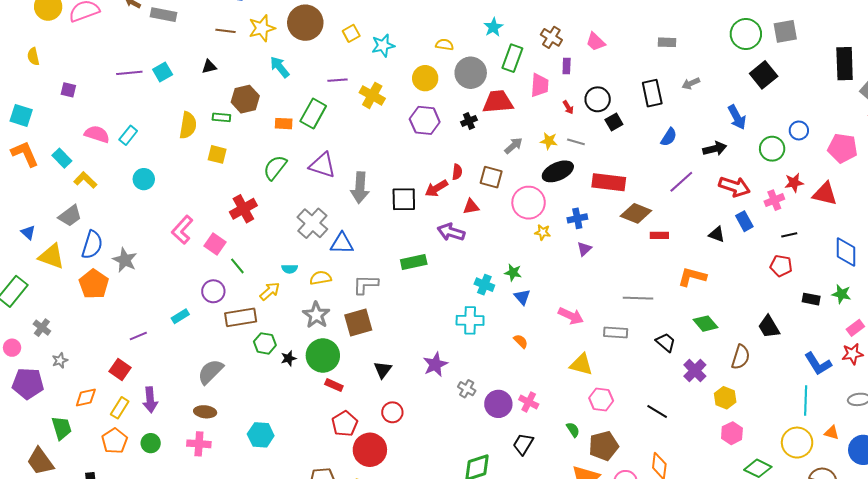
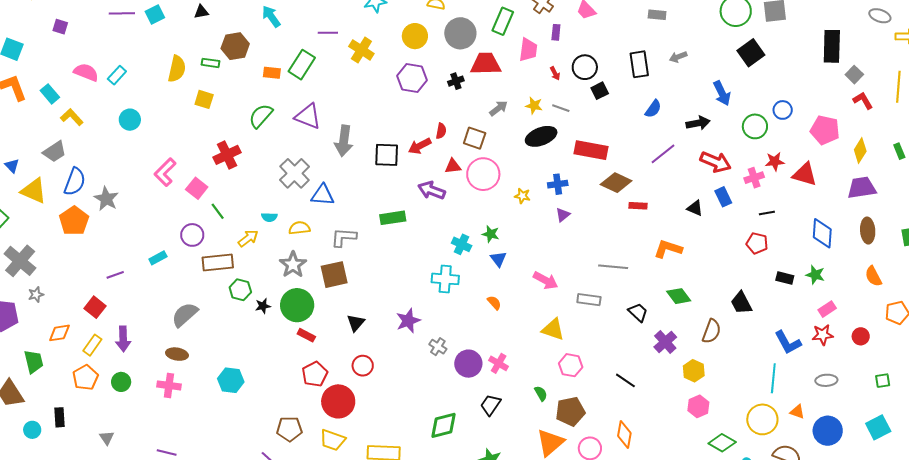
pink circle: (529, 203) -> (483, 174), moved
gray cross: (42, 328) -> (20, 261), size x1.8

